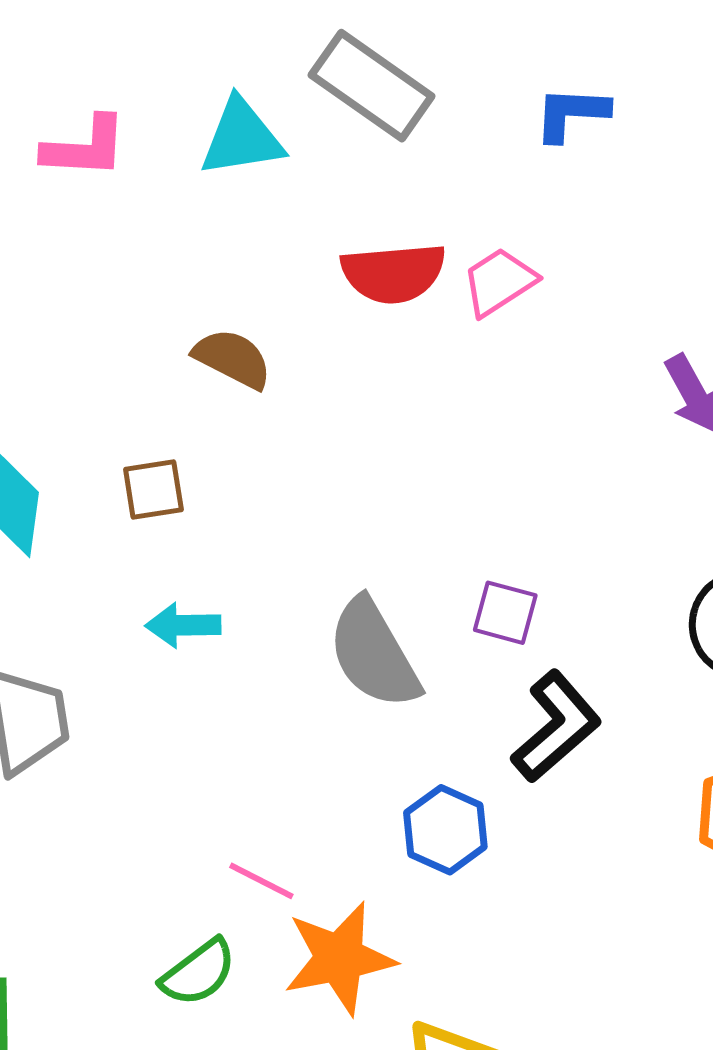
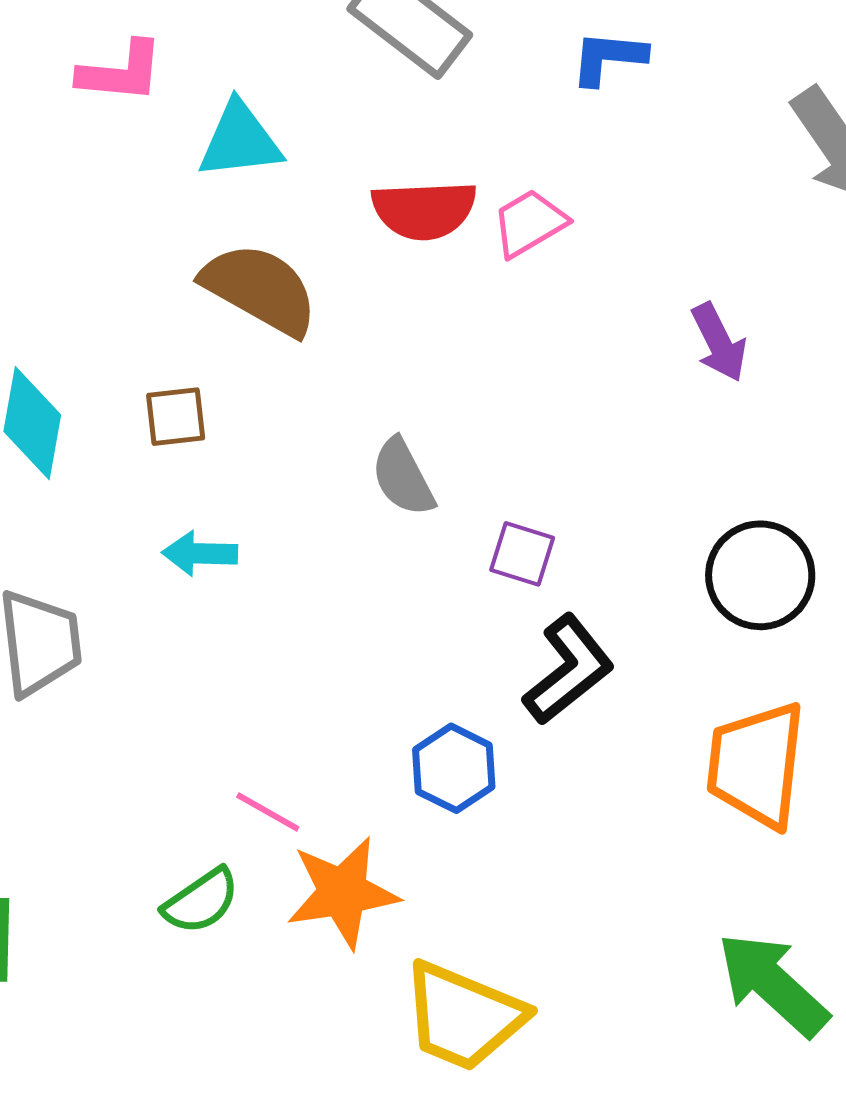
cyan triangle: (242, 138) -> (240, 140), moved
brown semicircle: (233, 359) -> (260, 289), size x1.5
gray semicircle: (374, 654) -> (403, 477), moved, size x0.7

